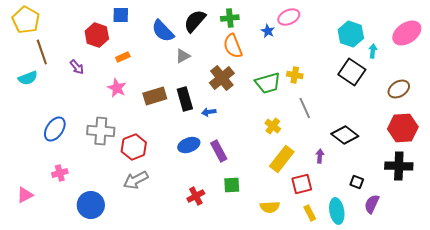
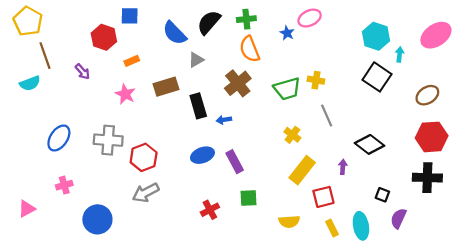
brown rectangle: (155, 96) -> (166, 87), moved

